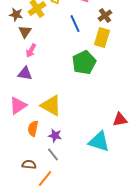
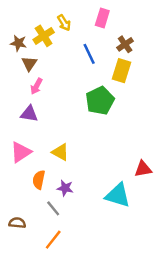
yellow triangle: (51, 106) -> (60, 152), size x0.7
gray line: (53, 155) -> (53, 208), moved
brown semicircle: (29, 165) -> (17, 223), moved

